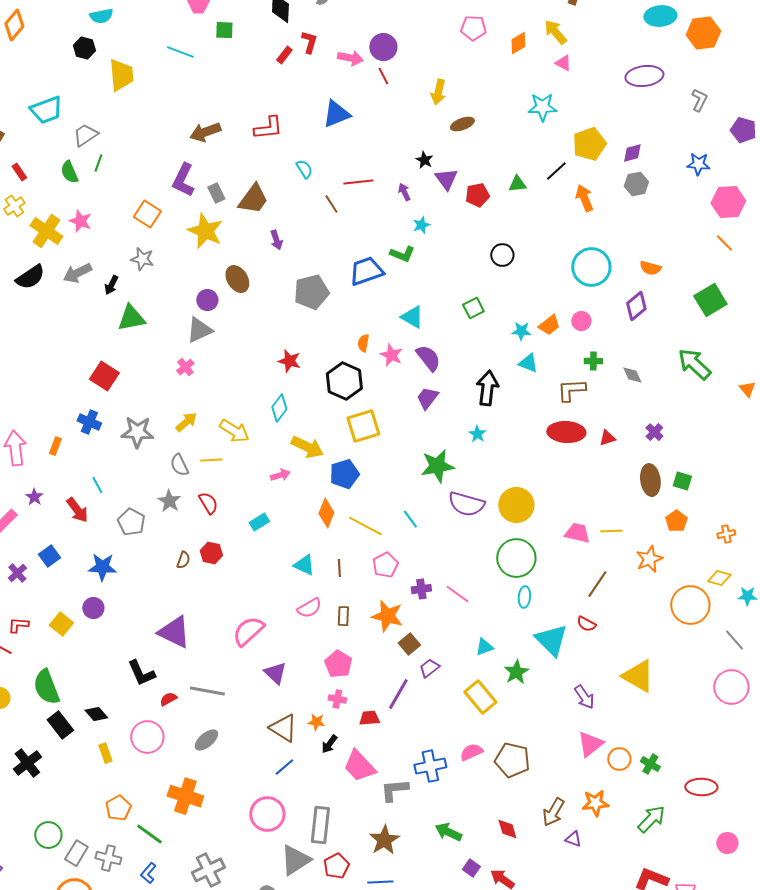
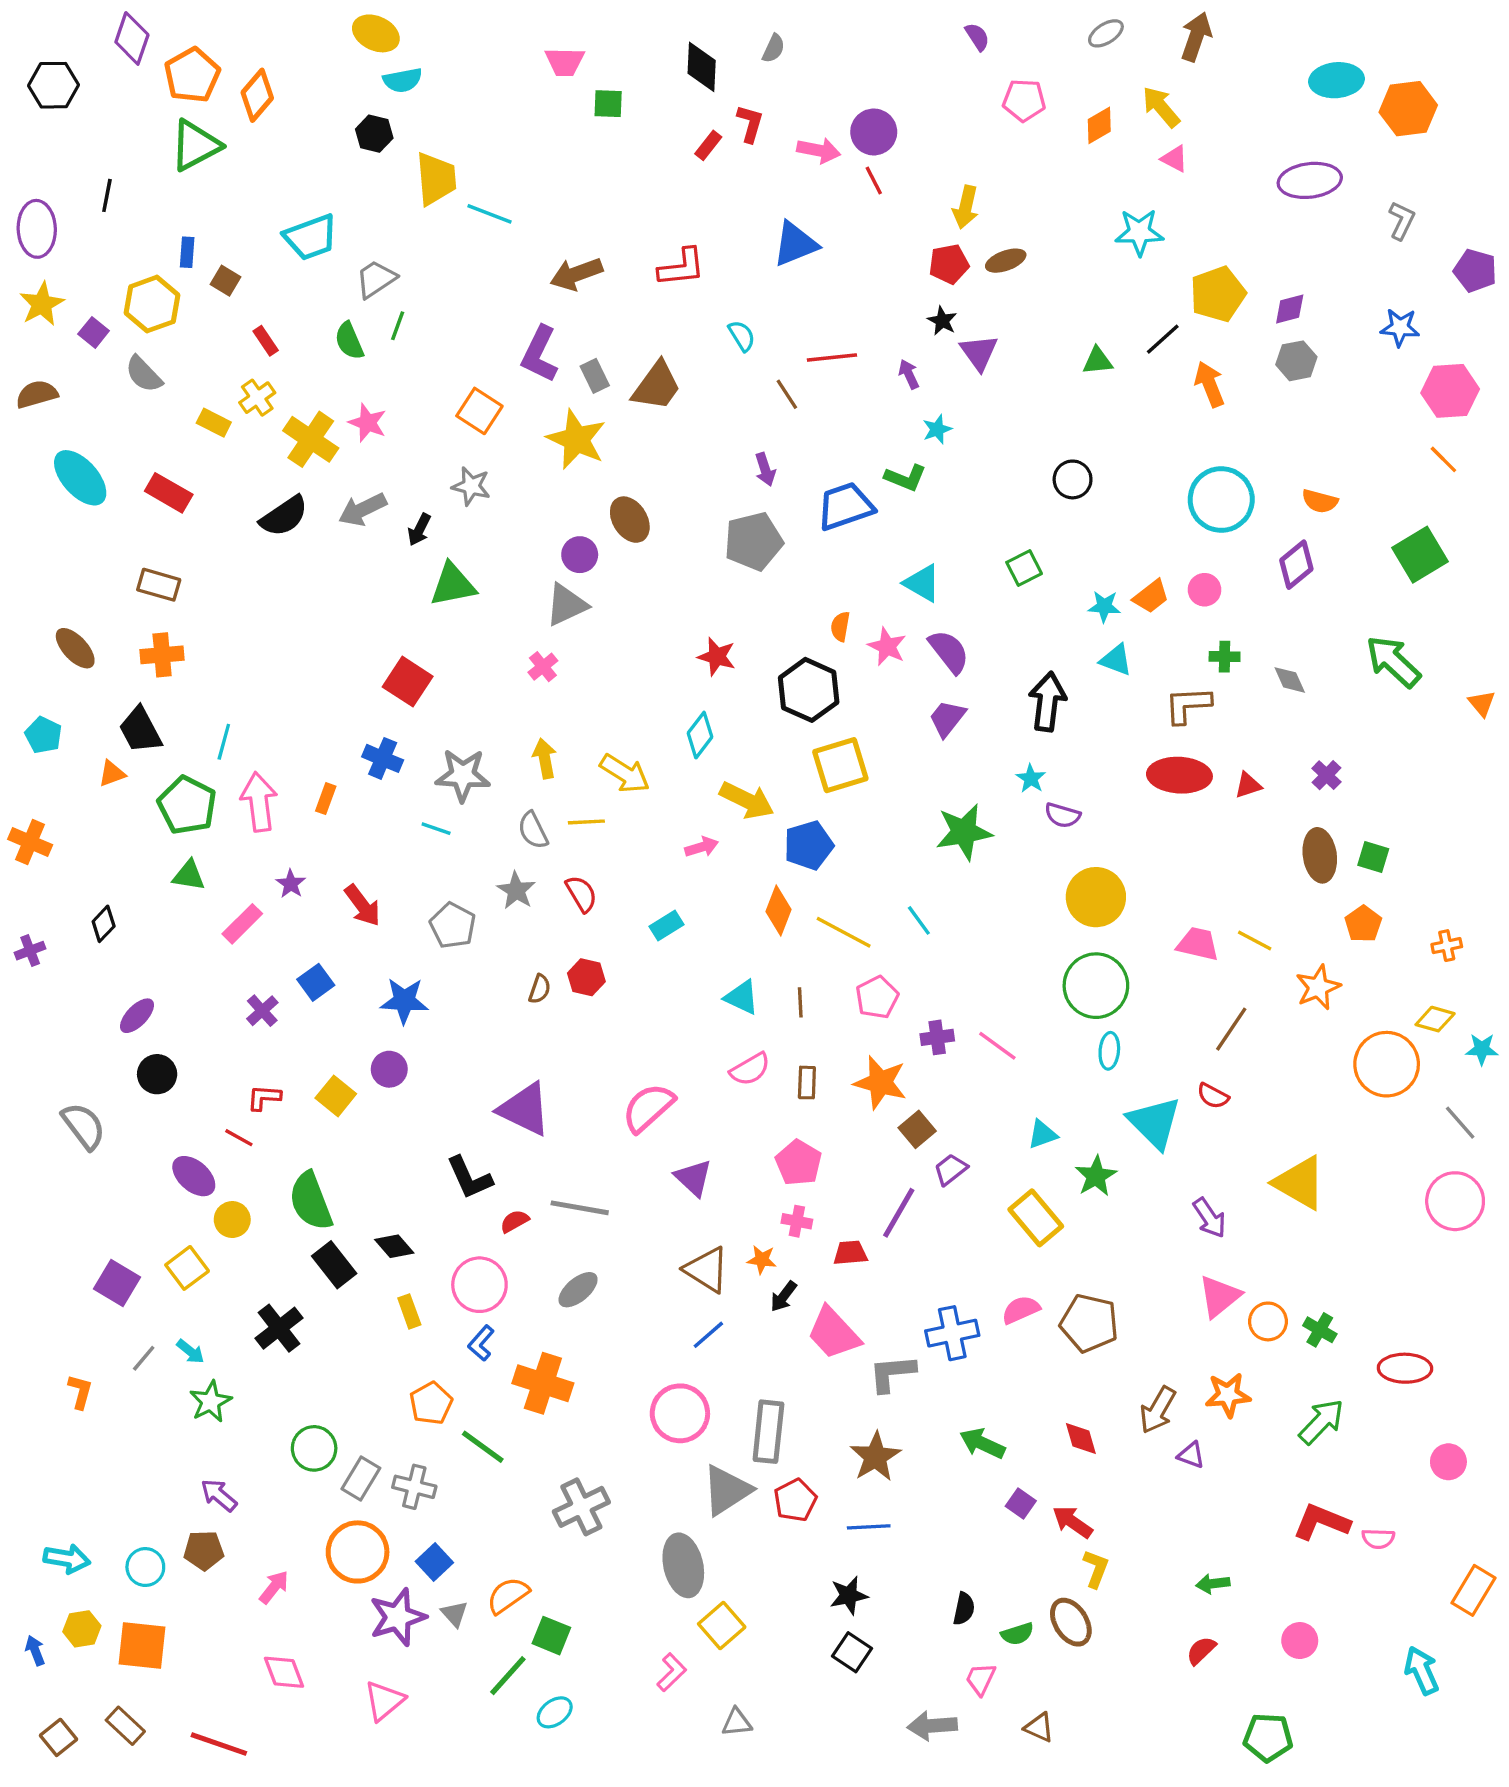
cyan line: (180, 52) -> (489, 214), moved
red pentagon: (477, 195) -> (949, 264), moved
purple arrow: (276, 240) -> (765, 469), moved
yellow arrow: (186, 422) -> (545, 758), turned -60
cyan line: (97, 485) -> (436, 829), moved, turned -42
purple semicircle: (466, 504) -> (1063, 815), moved, size x0.6
yellow line: (611, 531) -> (1255, 941), turned 30
blue L-shape: (148, 873) -> (481, 1343), moved

